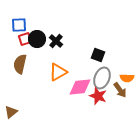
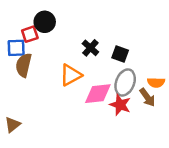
blue square: (19, 25) -> (16, 48), moved
black circle: (37, 39) -> (45, 22), moved
black cross: (56, 41) -> (90, 48), moved

